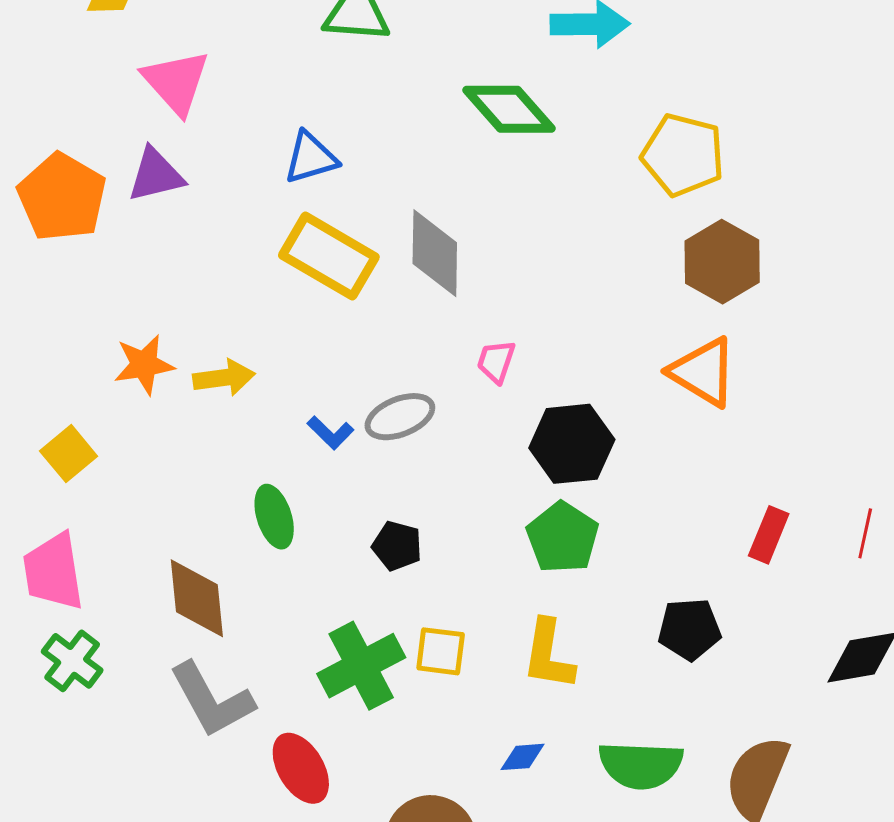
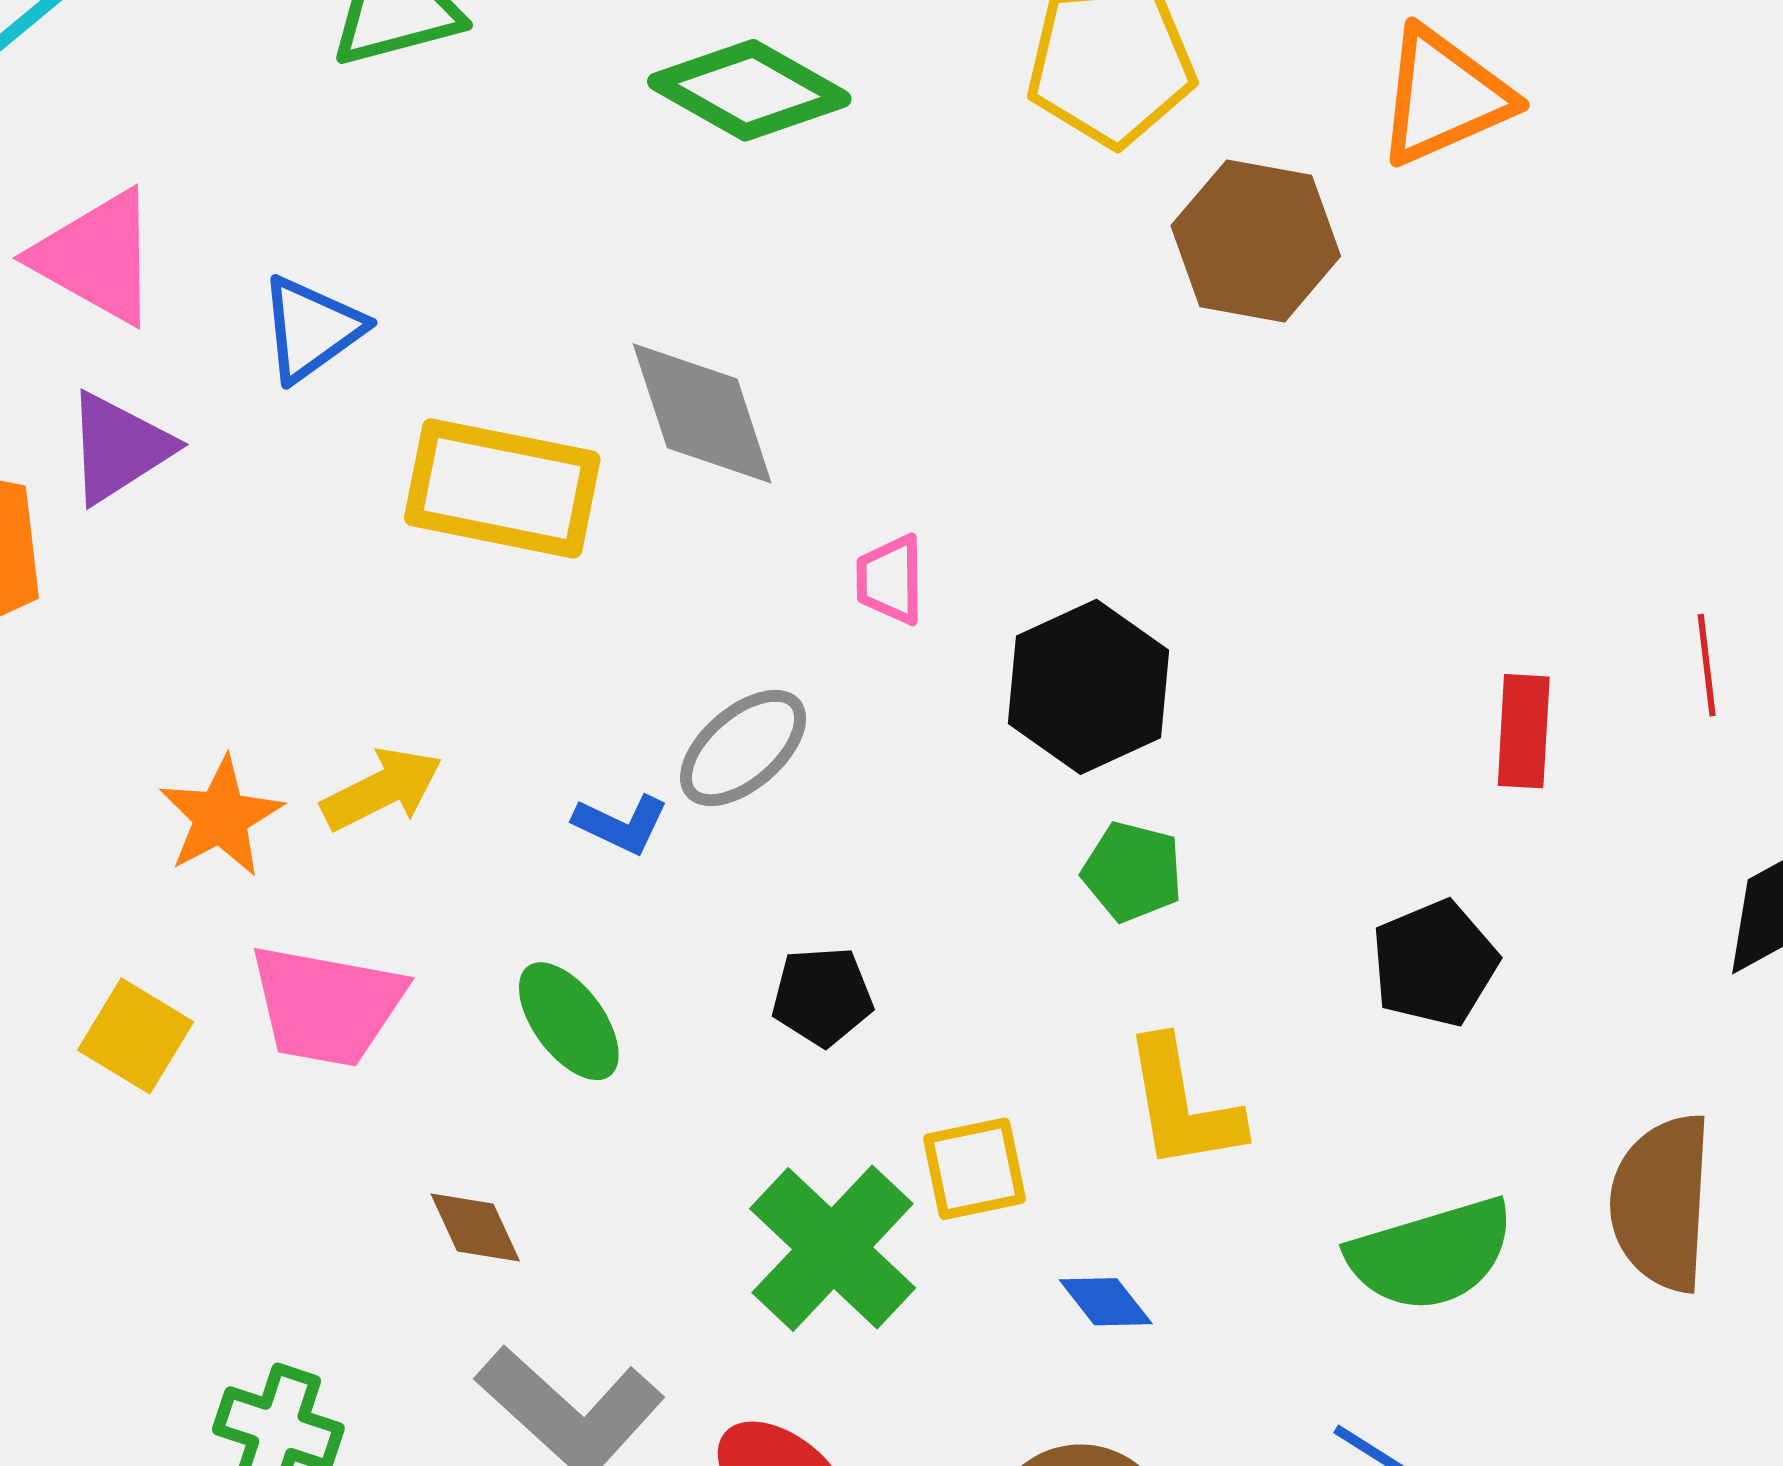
blue triangle: (311, 158) -> (311, 329), moved
orange triangle: (703, 372) -> (1444, 96), moved, turned -36
green pentagon: (563, 538) -> (1132, 872), size x0.7
pink trapezoid: (53, 572) -> (327, 1005), moved, turned -52
brown diamond: (197, 598) -> (475, 1227), size x0.6
blue diamond: (523, 757) -> (1106, 1302), moved, turned 75

